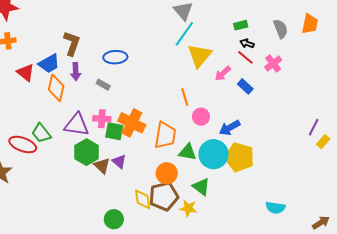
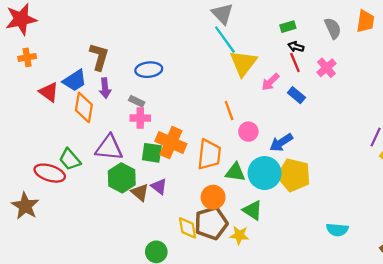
cyan line: (184, 34) -> (225, 40), turned -68
red line: (245, 57) -> (295, 62), turned 30
pink cross: (102, 119) -> (140, 118), moved

